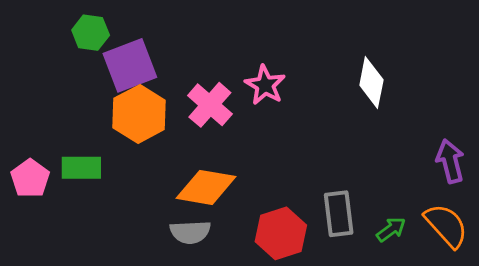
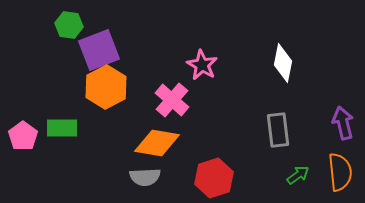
pink cross: (210, 105) -> (172, 100), moved
gray rectangle: (339, 214) -> (278, 130), moved
orange semicircle: (446, 226) -> (340, 172), turned 36

